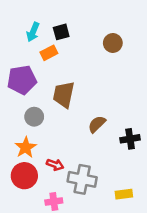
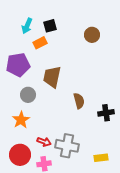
brown semicircle: (97, 124) -> (79, 101), turned 119
red arrow: (55, 165) -> (44, 142), moved
red circle: (24, 176) -> (20, 155), moved

